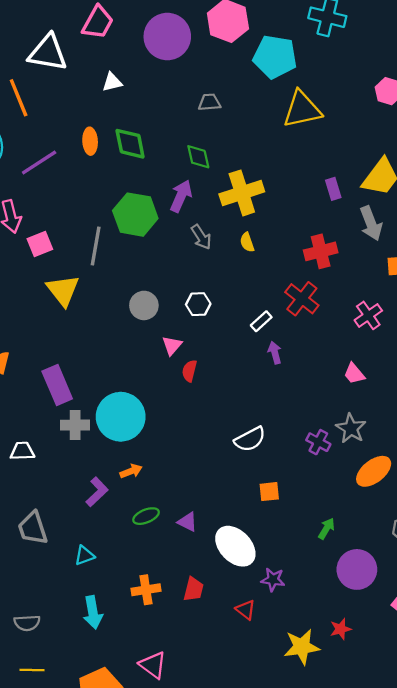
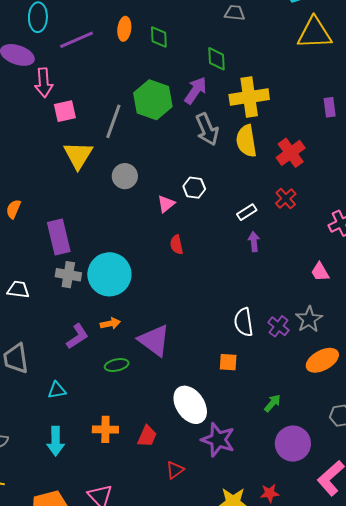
green diamond: (130, 144) -> (159, 37), size x0.7
gray arrow: (201, 237) -> (207, 129), size x1.4
yellow semicircle: (247, 242) -> (246, 141), size x1.8
red cross: (321, 251) -> (291, 153), moved, turned -32
red cross: (302, 299) -> (286, 199), size x0.7
gray circle: (144, 305) -> (125, 176), moved
pink triangle: (172, 346) -> (166, 204), moved
red semicircle: (189, 371) -> (177, 245), turned -36
white semicircle: (250, 439) -> (244, 322), moved, turned 100
purple triangle: (187, 522) -> (154, 340), moved, size x1.8
purple star: (273, 580) -> (218, 440), size x1.6
red triangle: (246, 610) -> (175, 470), moved, turned 36

